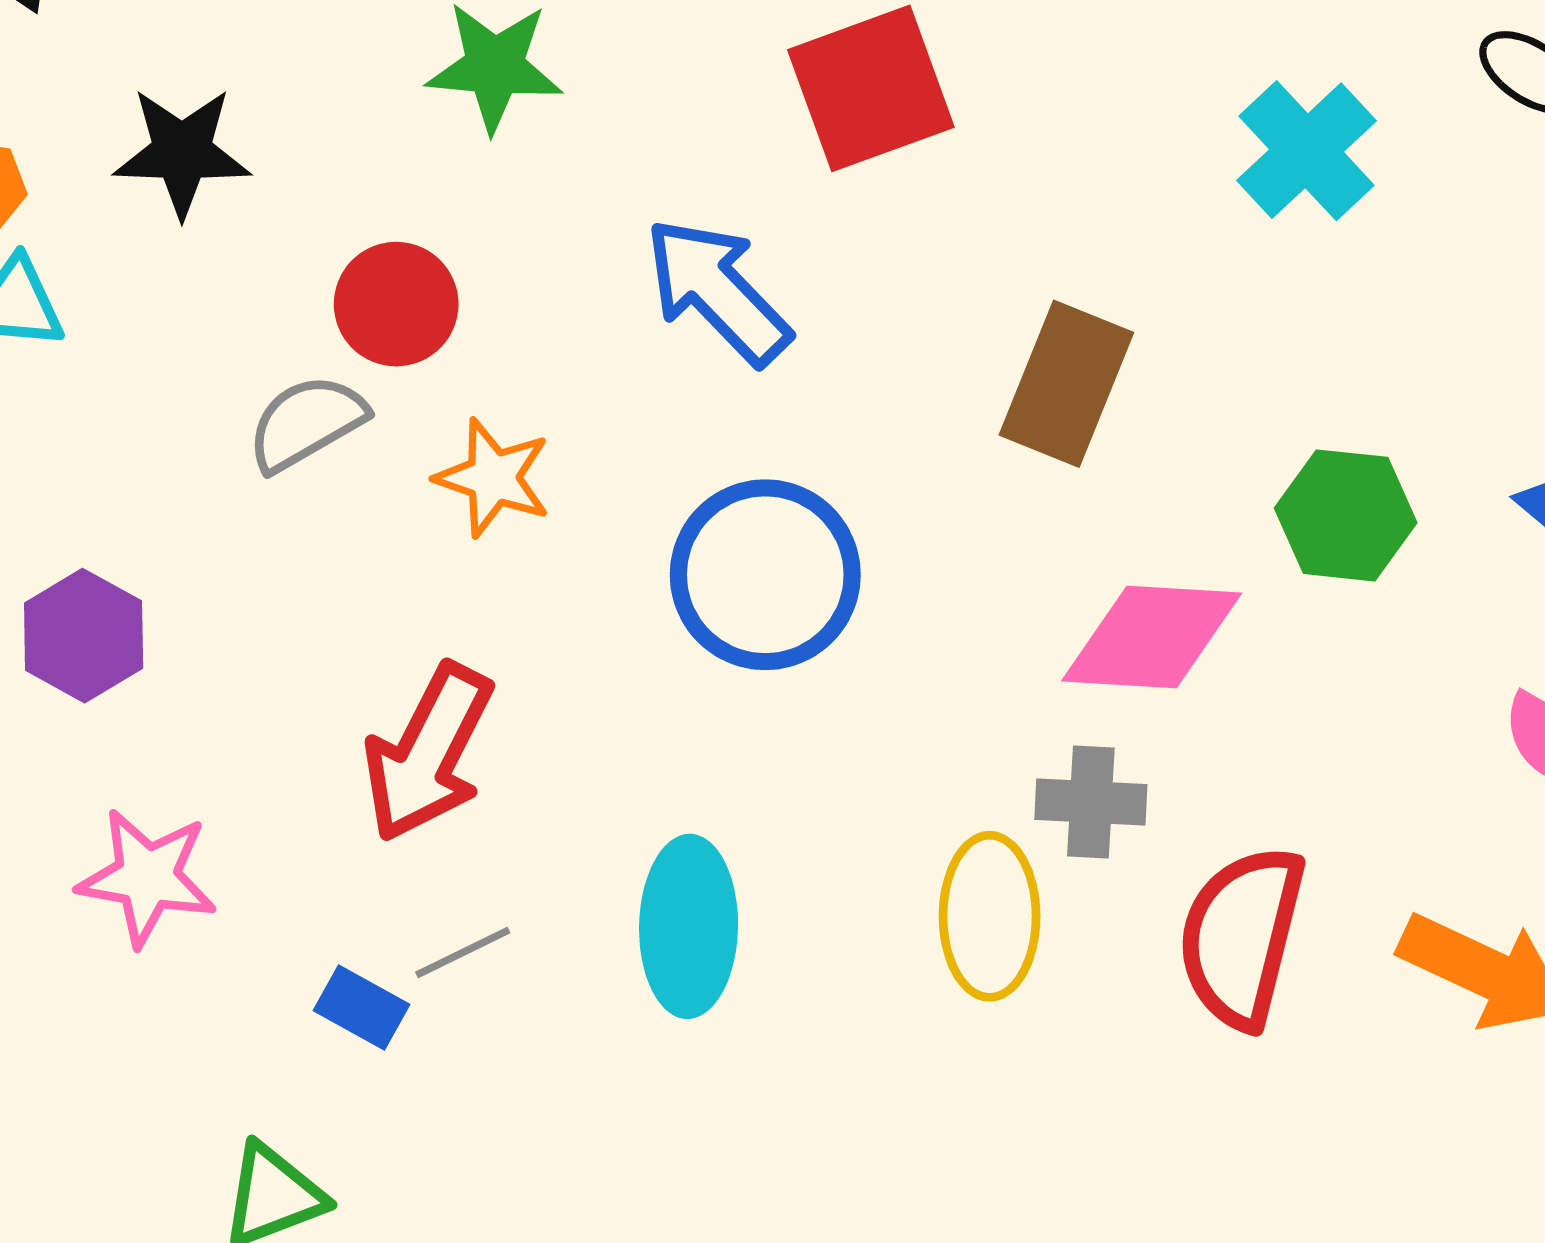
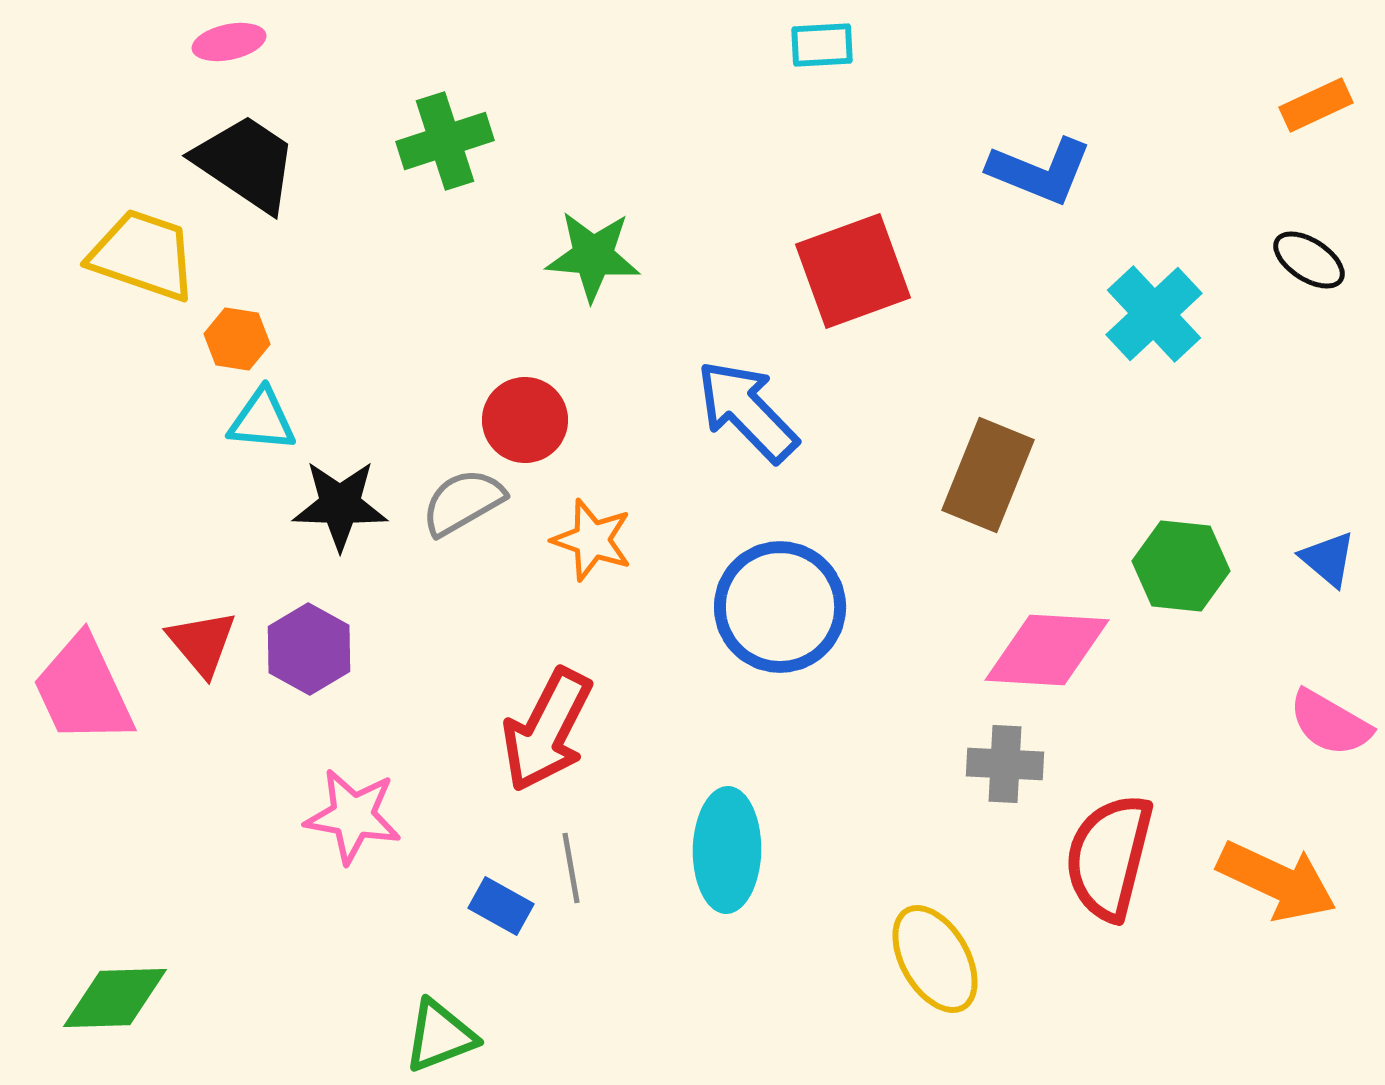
black star: (182, 152) -> (340, 505), moved
yellow ellipse: (990, 916) -> (935, 959), moved, turned -30
gray line: (463, 952) -> (571, 868), turned -74

